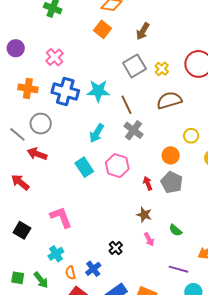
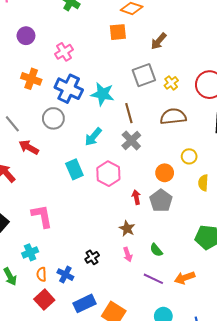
orange square: (102, 29) -> (118, 32), turned 36
gray circle: (41, 124) -> (53, 118), moved
blue cross: (93, 269) -> (65, 275), turned -35
purple line: (179, 269) -> (153, 279), moved

